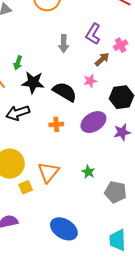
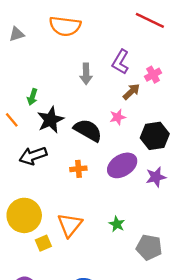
black star: (33, 82) -> (51, 120), turned -30

